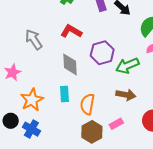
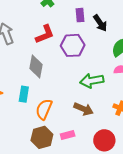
red L-shape: (71, 31) -> (45, 34), turned 115
purple hexagon: (102, 53) -> (73, 45), moved

